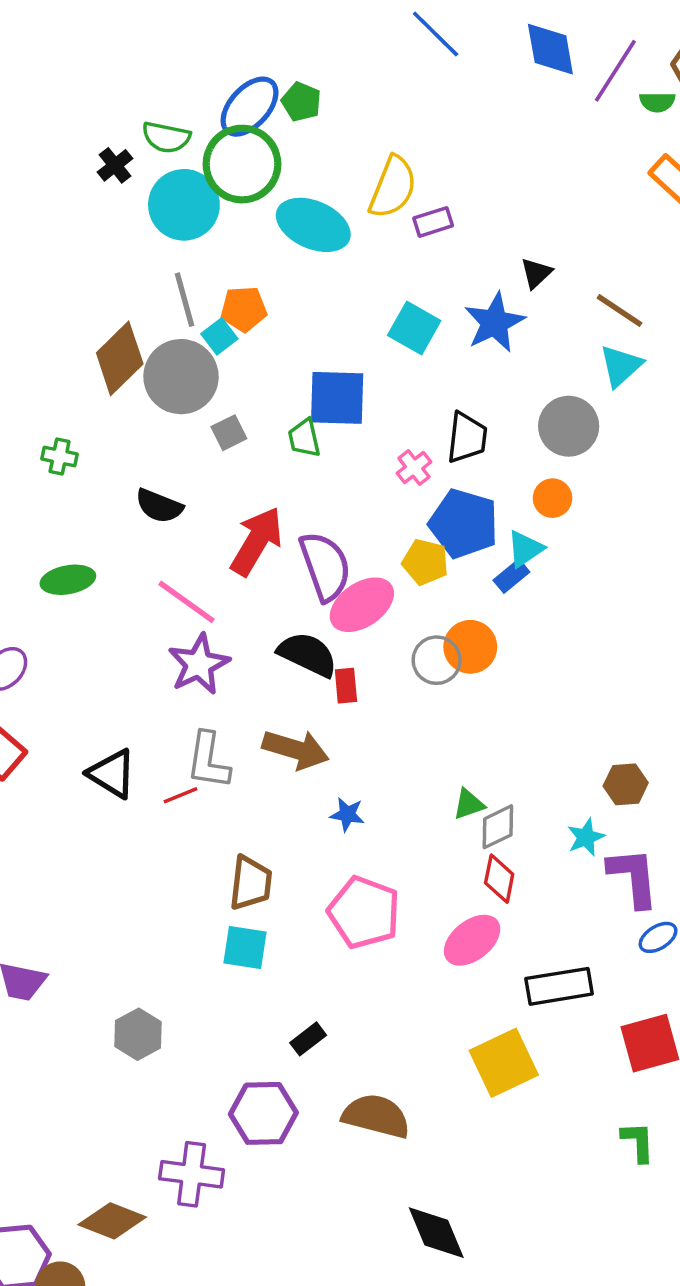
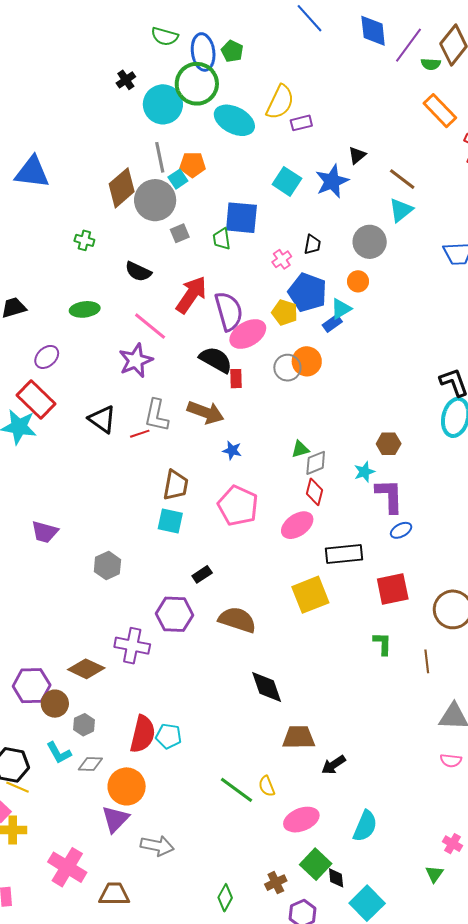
blue ellipse: (250, 107) -> (203, 52), turned -54
green semicircle: (166, 137) -> (165, 36), moved
black trapezoid: (467, 438) -> (312, 245), size x0.7
purple star: (199, 664) -> (136, 361), moved

